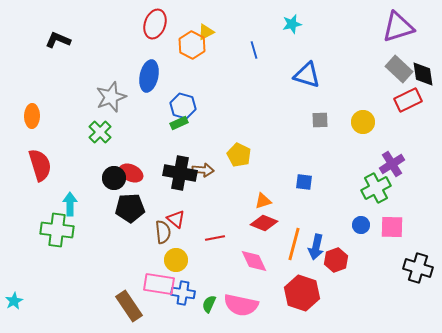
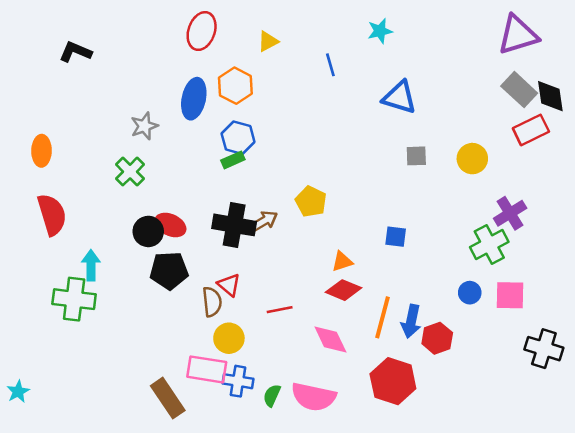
orange hexagon: (192, 45) -> (235, 86), moved
gray star: (111, 97) -> (144, 126), size x0.7
brown arrow: (203, 170) -> (264, 221), turned -35

